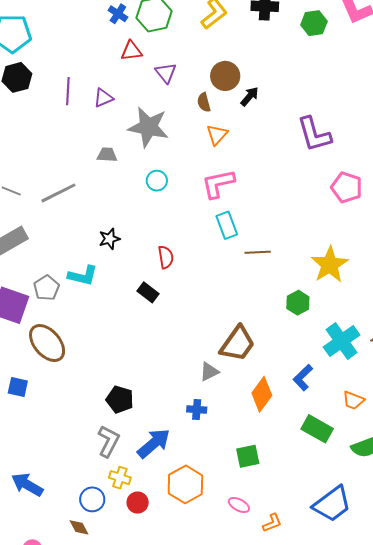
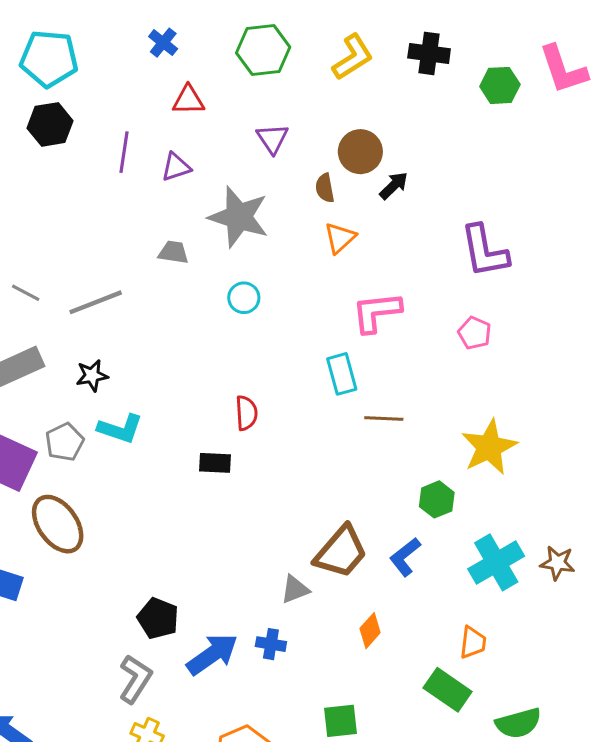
blue cross: (118, 14) -> (163, 43), moved
red triangle: (131, 51) -> (188, 100), moved
pink L-shape: (218, 184) -> (377, 312), moved
pink pentagon: (347, 187) -> (475, 333), moved, size x0.7
black star: (109, 239) -> (92, 376), moved
black rectangle: (148, 292) -> (215, 463), turned -40
blue L-shape: (303, 378) -> (405, 557), moved
orange diamond: (262, 394) -> (370, 631), size x0.7
orange trapezoid: (353, 400) -> (473, 643), moved, turned -110
blue arrow: (154, 443) -> (212, 654), moved

